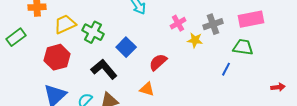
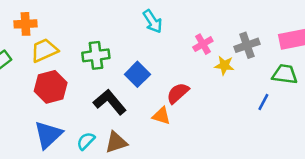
yellow trapezoid: (65, 24) -> (44, 50), moved
green cross: (93, 32) -> (96, 55), turned -35
orange triangle: (147, 89) -> (161, 116), moved

